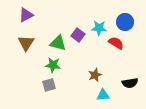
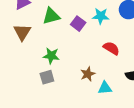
green triangle: (58, 43) -> (51, 16), moved, turned -30
red semicircle: (116, 43) -> (111, 48), moved
brown star: (95, 75) -> (88, 74), moved

